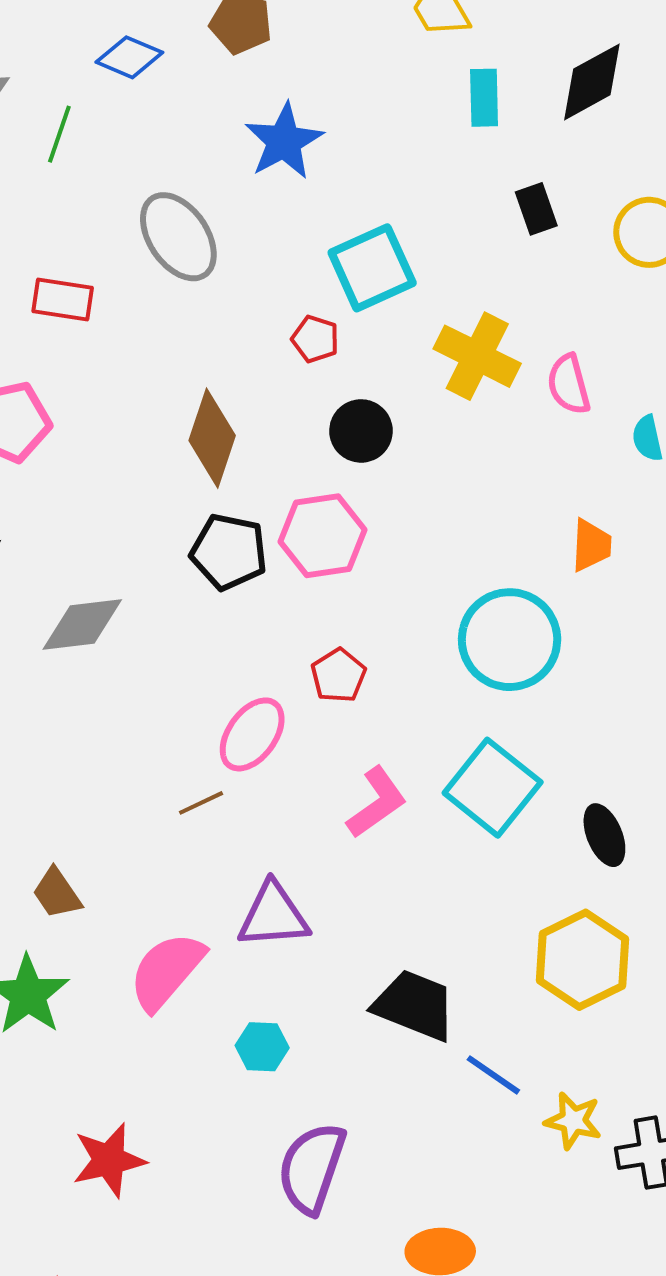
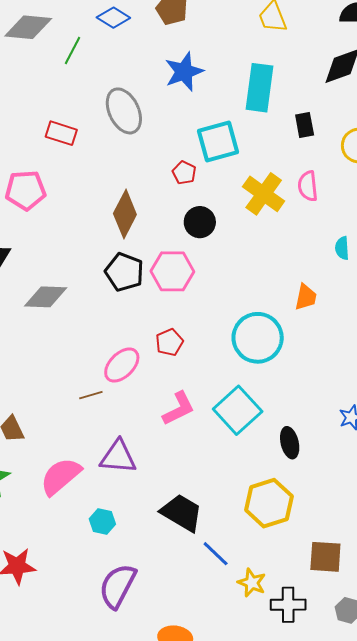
cyan rectangle: (484, 98) -> (260, 88), moved, size x1.6
pink semicircle: (569, 384) -> (308, 186), moved

